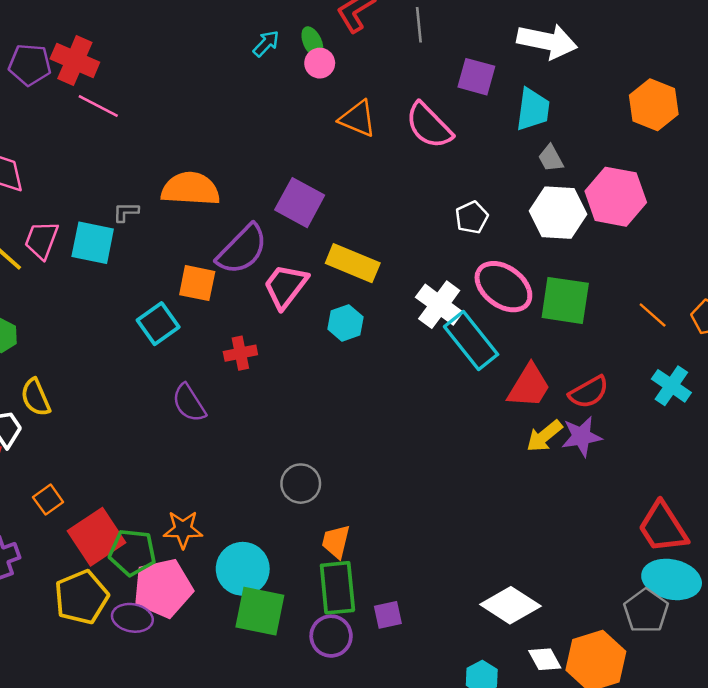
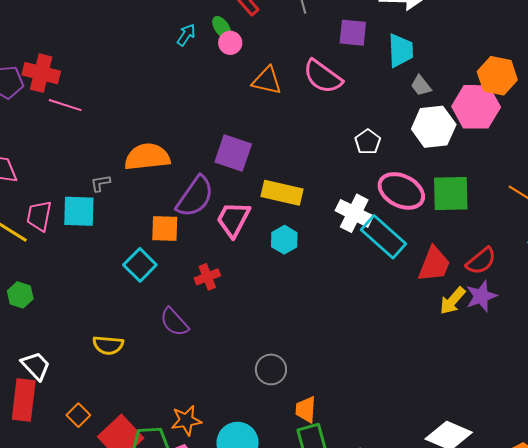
orange hexagon: (654, 105) -> (497, 76), moved
yellow semicircle: (36, 397) -> (108, 345), moved, turned -52

